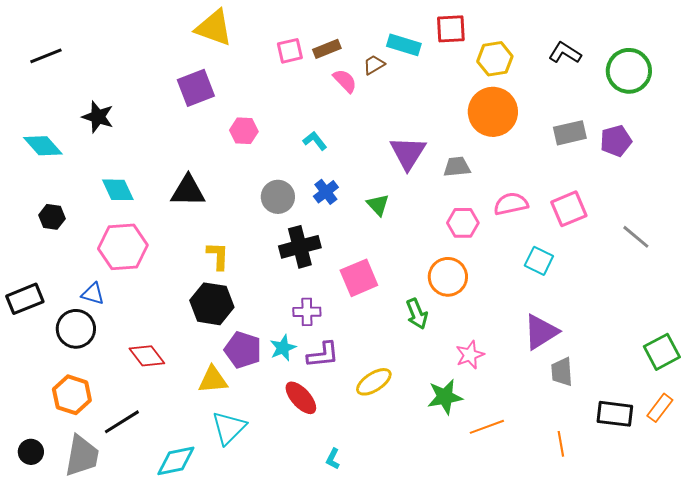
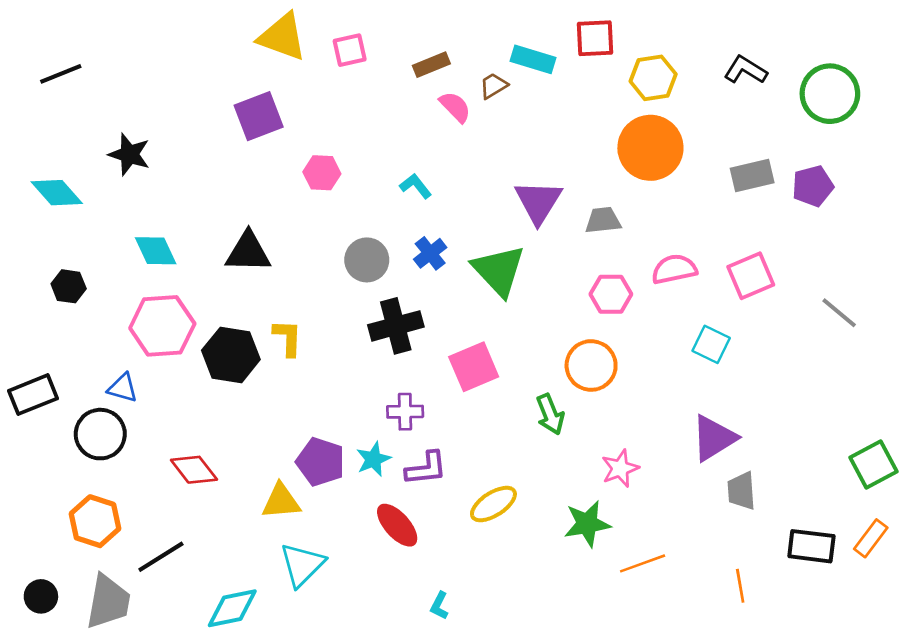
pink square: (290, 51) -> (350, 50), moved
green triangle: (378, 205) -> (499, 270), size x1.8
black hexagon: (212, 304) -> (231, 355), moved

